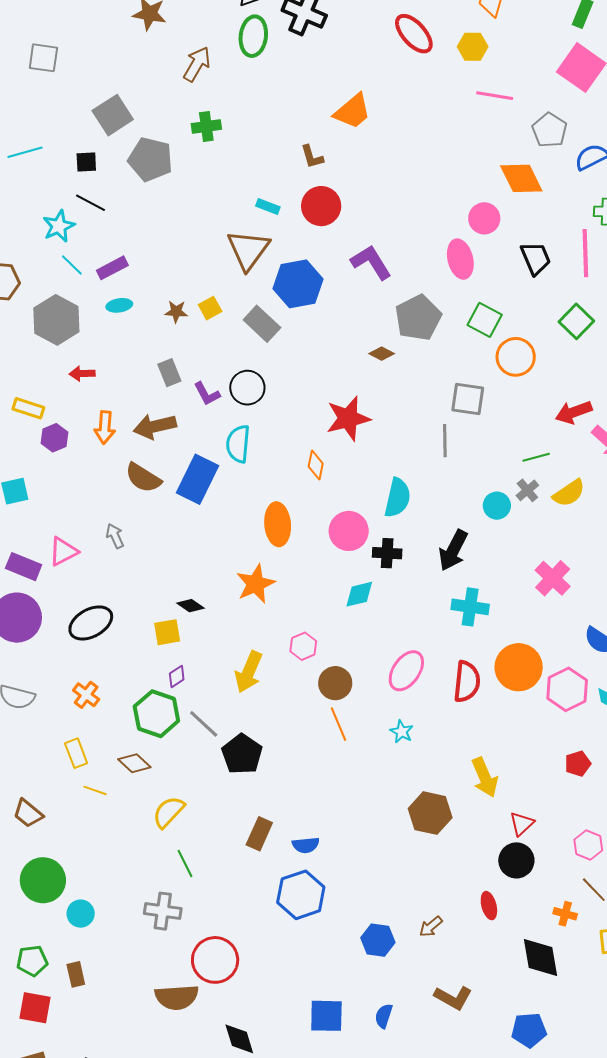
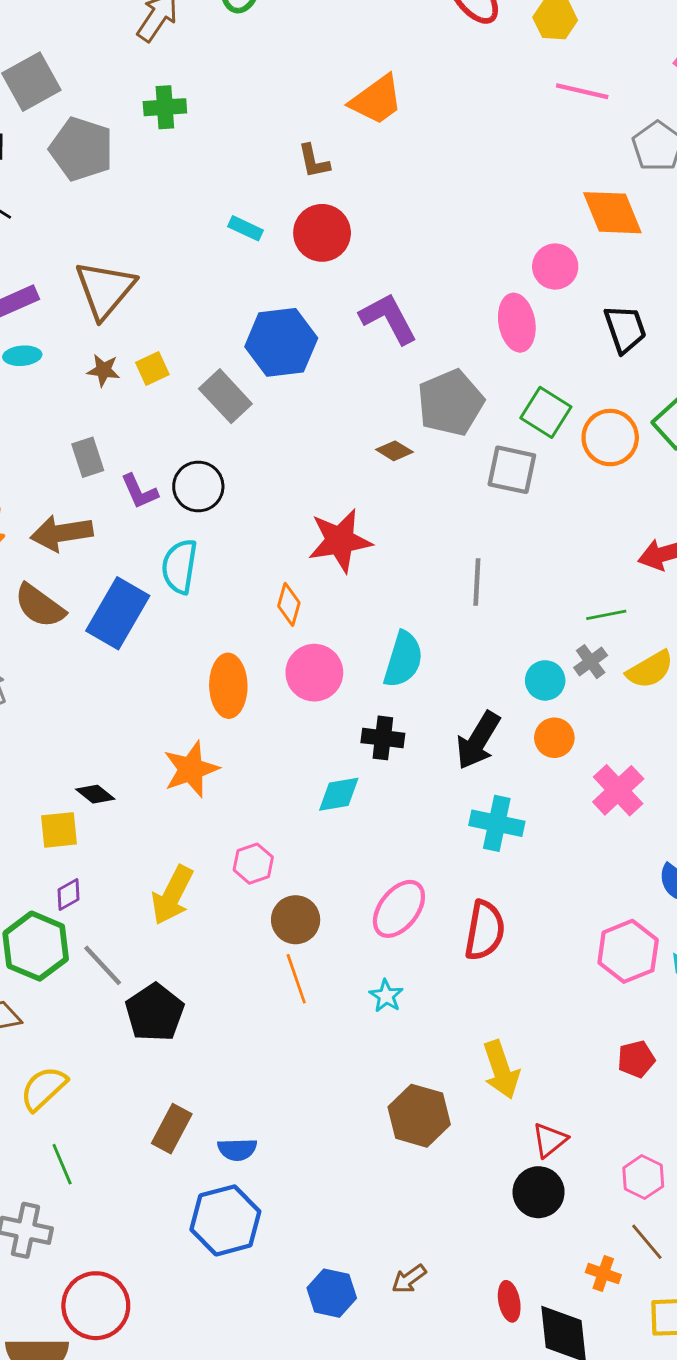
brown triangle: (248, 250) -> (105, 289), moved
orange circle: (516, 357) -> (610, 438), moved
gray square: (468, 399) -> (512, 470), moved
pink circle: (349, 531) -> (314, 673), moved
orange circle: (519, 667) -> (554, 738), moved, size x0.6
red ellipse: (489, 906) -> (509, 1301), moved

